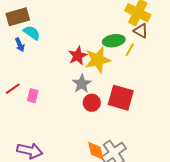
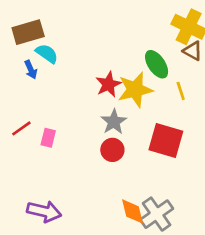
green ellipse: (114, 41) -> (157, 64), turned 65
yellow line: (130, 50) -> (181, 91), moved, turned -48
red circle: (92, 103) -> (112, 150), moved

